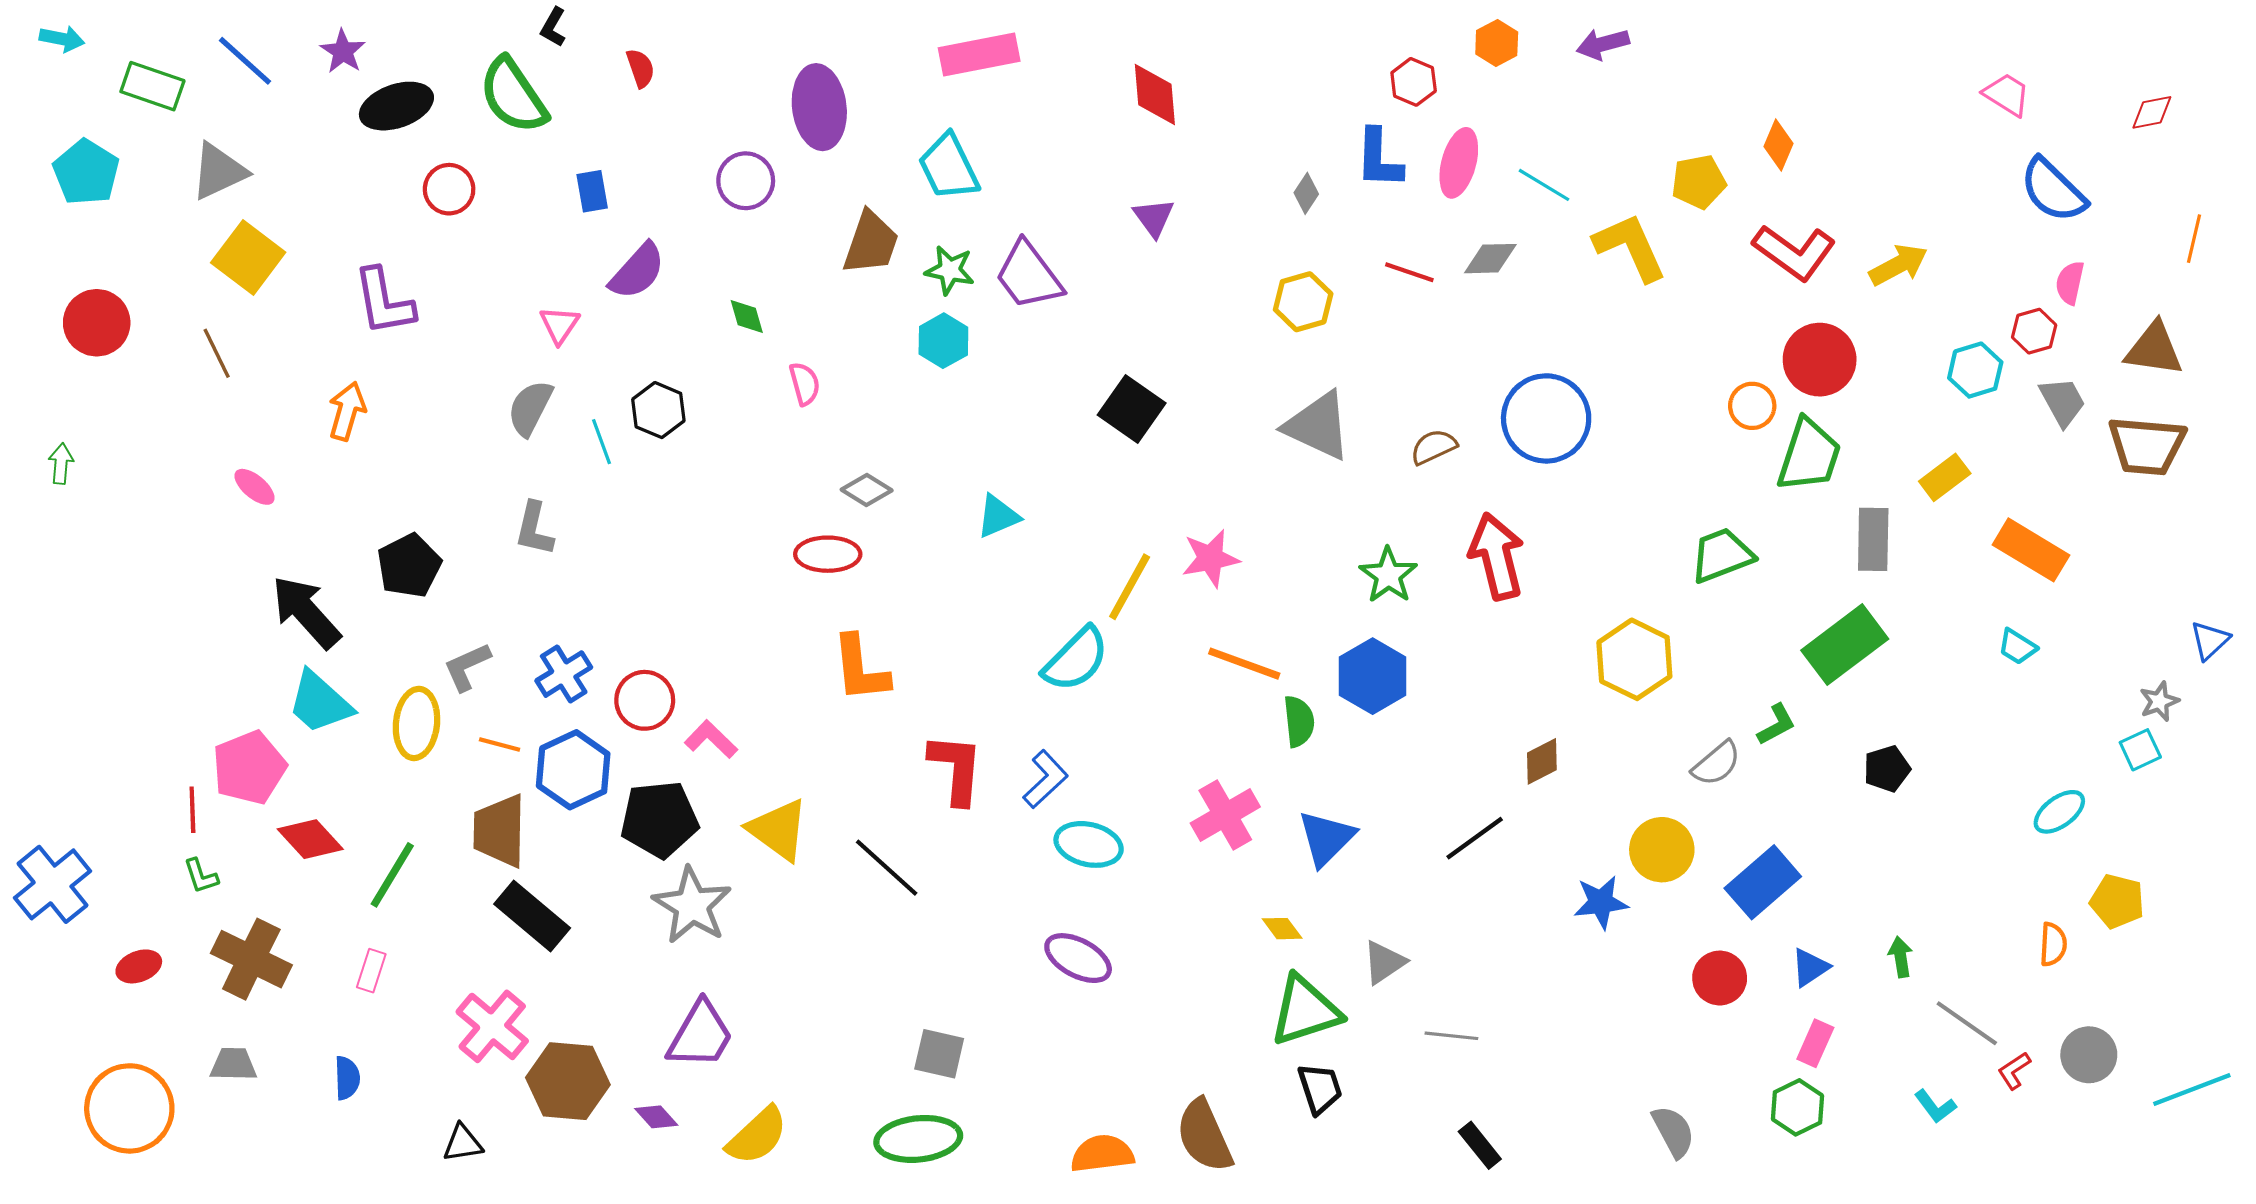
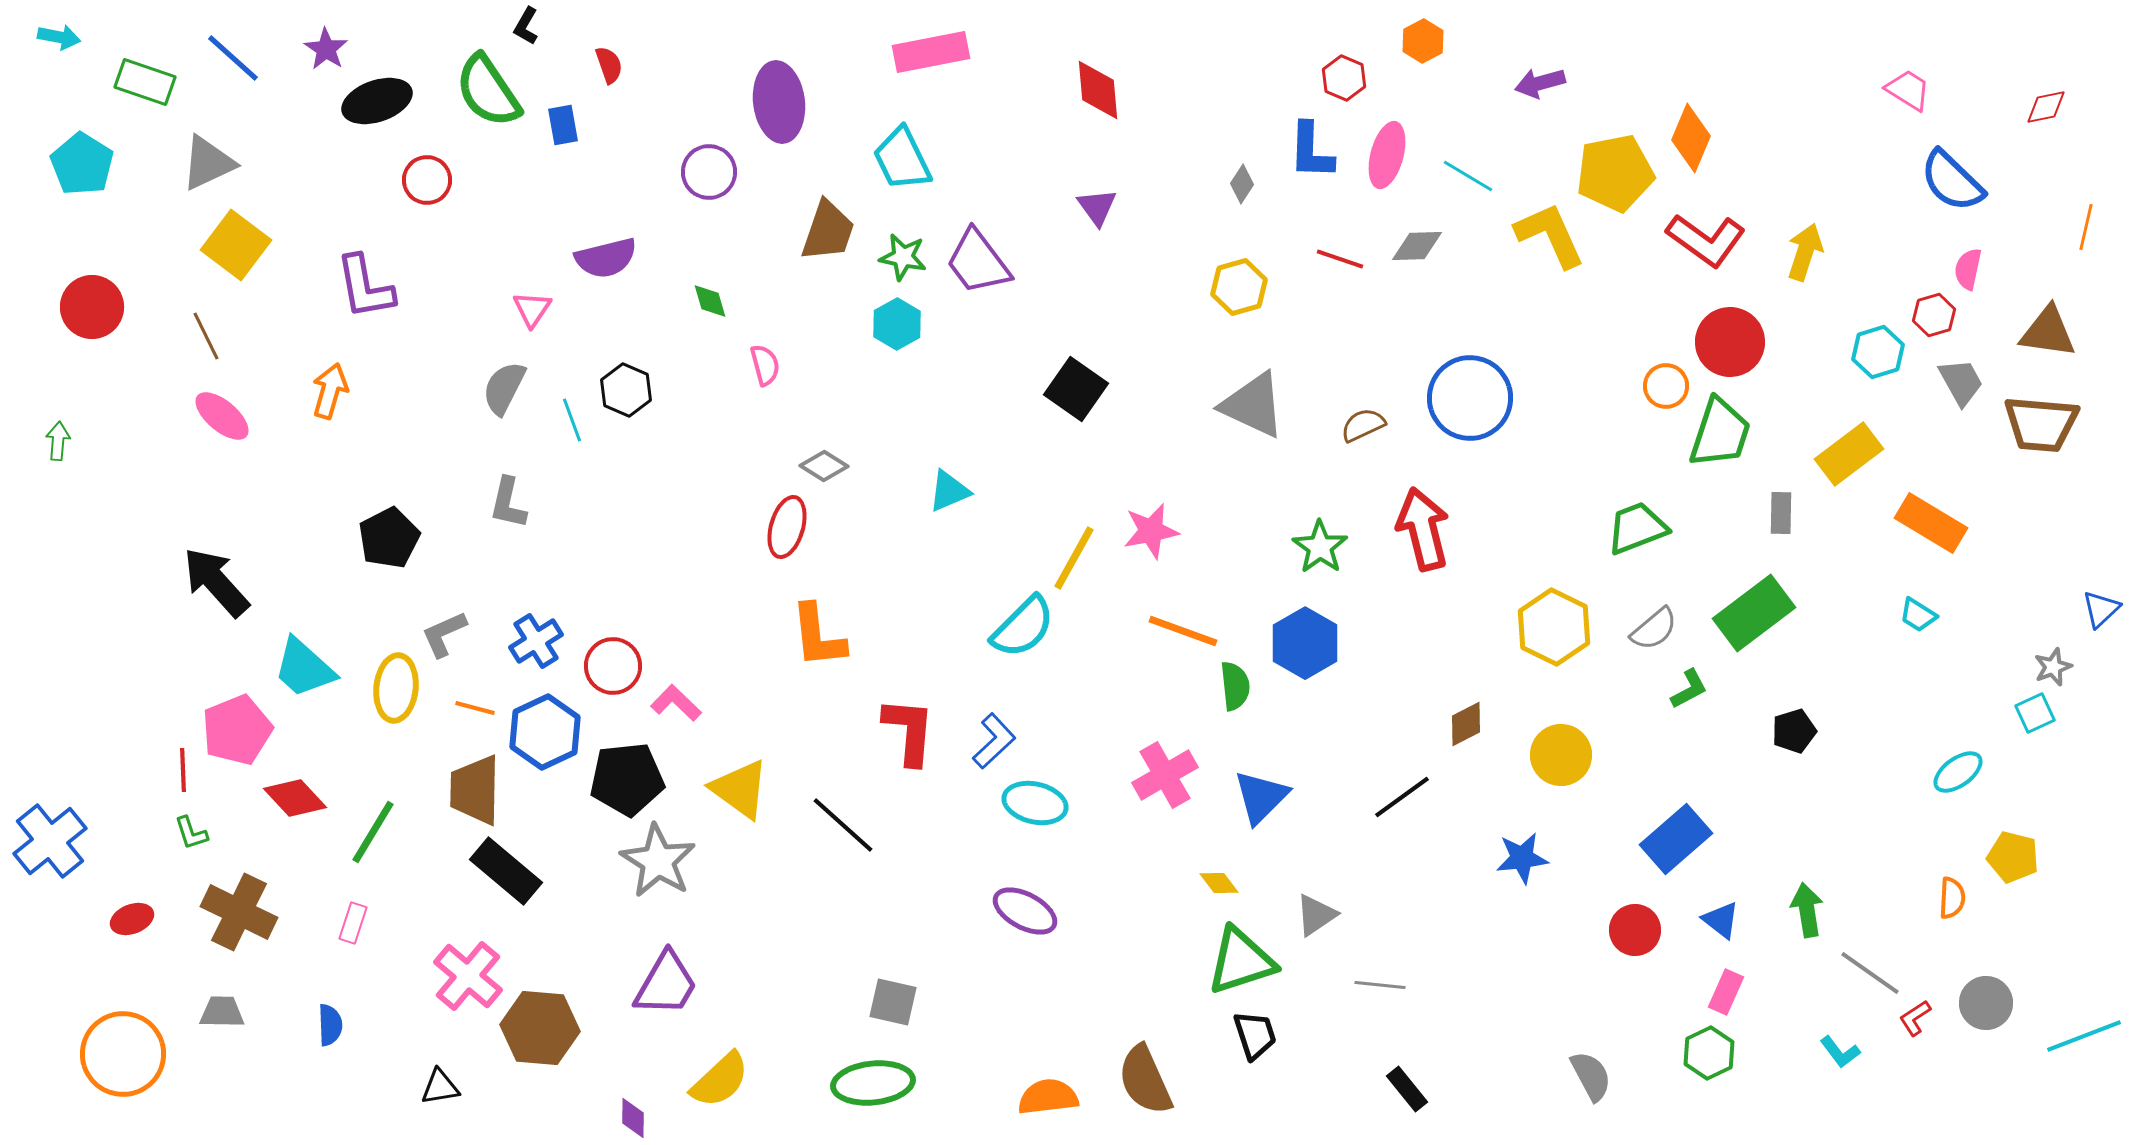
purple arrow: (1603, 44) -> (1540, 83), moved
orange diamond: (1779, 145) -> (1691, 138), size x1.4
yellow pentagon: (1699, 182) -> (1615, 173), size x1.5
blue rectangle: (592, 191) -> (563, 125), moved
yellow arrow: (1898, 265) -> (1805, 252), turned -44
purple semicircle: (637, 271) -> (606, 258), turned 34
yellow rectangle: (1945, 477) -> (1849, 454), size x1.4
pink ellipse: (254, 487) -> (222, 416), moved, size x1.4
gray rectangle: (1873, 539) -> (1781, 513), size x0.7
red ellipse: (828, 554) -> (787, 527), turned -74
black arrow: (306, 612) -> (216, 582), moved
gray semicircle: (1716, 763) -> (1654, 629), moved
yellow circle: (1662, 850) -> (1561, 755), moved
green arrow: (1901, 957) -> (1807, 910), size x1.4
blue triangle: (1810, 968) -> (1721, 920), turned -48
purple diamond: (656, 1117) -> (633, 1118), moved, turned 42

